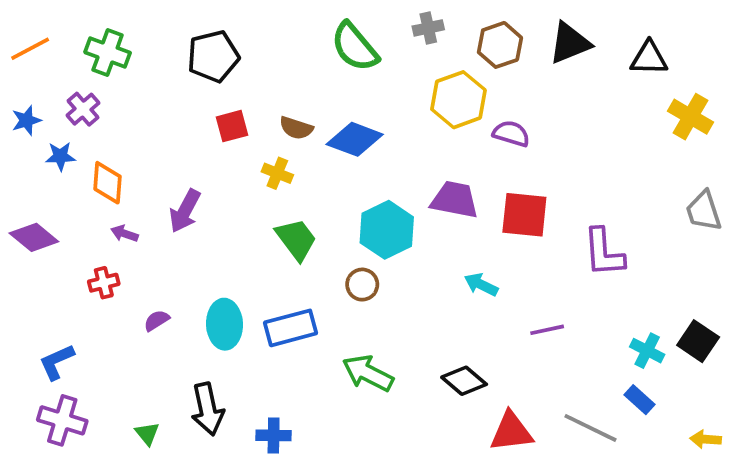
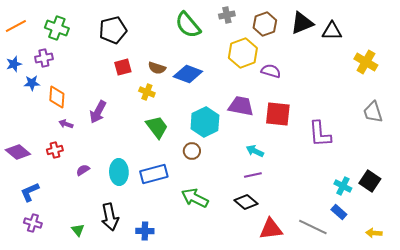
black triangle: (649, 58) -> (332, 31), moved
purple cross: (83, 109) -> (44, 58), turned 30
purple diamond: (34, 237) -> (18, 152), moved
purple line: (547, 330) -> (253, 175), moved
purple cross: (62, 420) -> (33, 223), size x0.7

